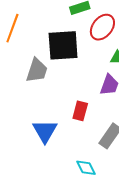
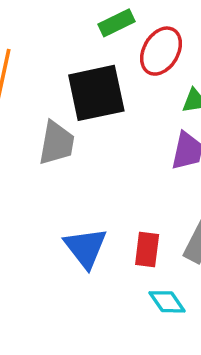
red rectangle: (80, 111) -> (147, 250), moved

